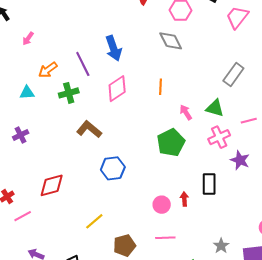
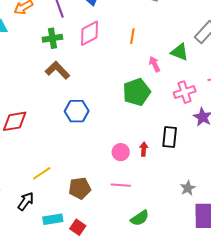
green cross: (69, 93) -> (52, 38), moved
green triangle: (215, 108) -> (179, 52), moved
yellow line: (94, 221) -> (42, 173), moved
gray star: (221, 246) -> (188, 188), moved

